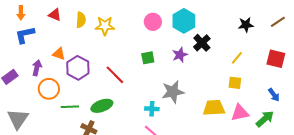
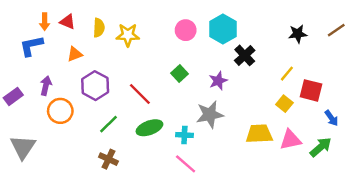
orange arrow: (21, 13) -> (45, 22), moved
orange triangle: (59, 54) -> (75, 54), moved, turned -40
purple star: (180, 55) -> (218, 81), moved
green square: (148, 58) -> (180, 74), turned -32
red square: (276, 59) -> (311, 90), moved
yellow square: (235, 83) -> (284, 104), turned 32
green ellipse: (102, 106) -> (149, 128), moved
green line: (70, 107) -> (108, 124), moved, turned -42

